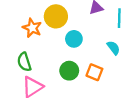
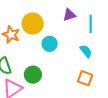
green circle: (69, 71) -> (33, 75), moved
orange square: (94, 72) -> (85, 78), moved

